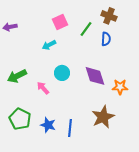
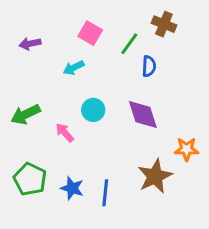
pink square: (60, 22) -> (90, 33), turned -35
purple arrow: (10, 27) -> (30, 44), moved
blue semicircle: (106, 39) -> (149, 66), moved
orange star: (120, 87) -> (187, 149), moved

